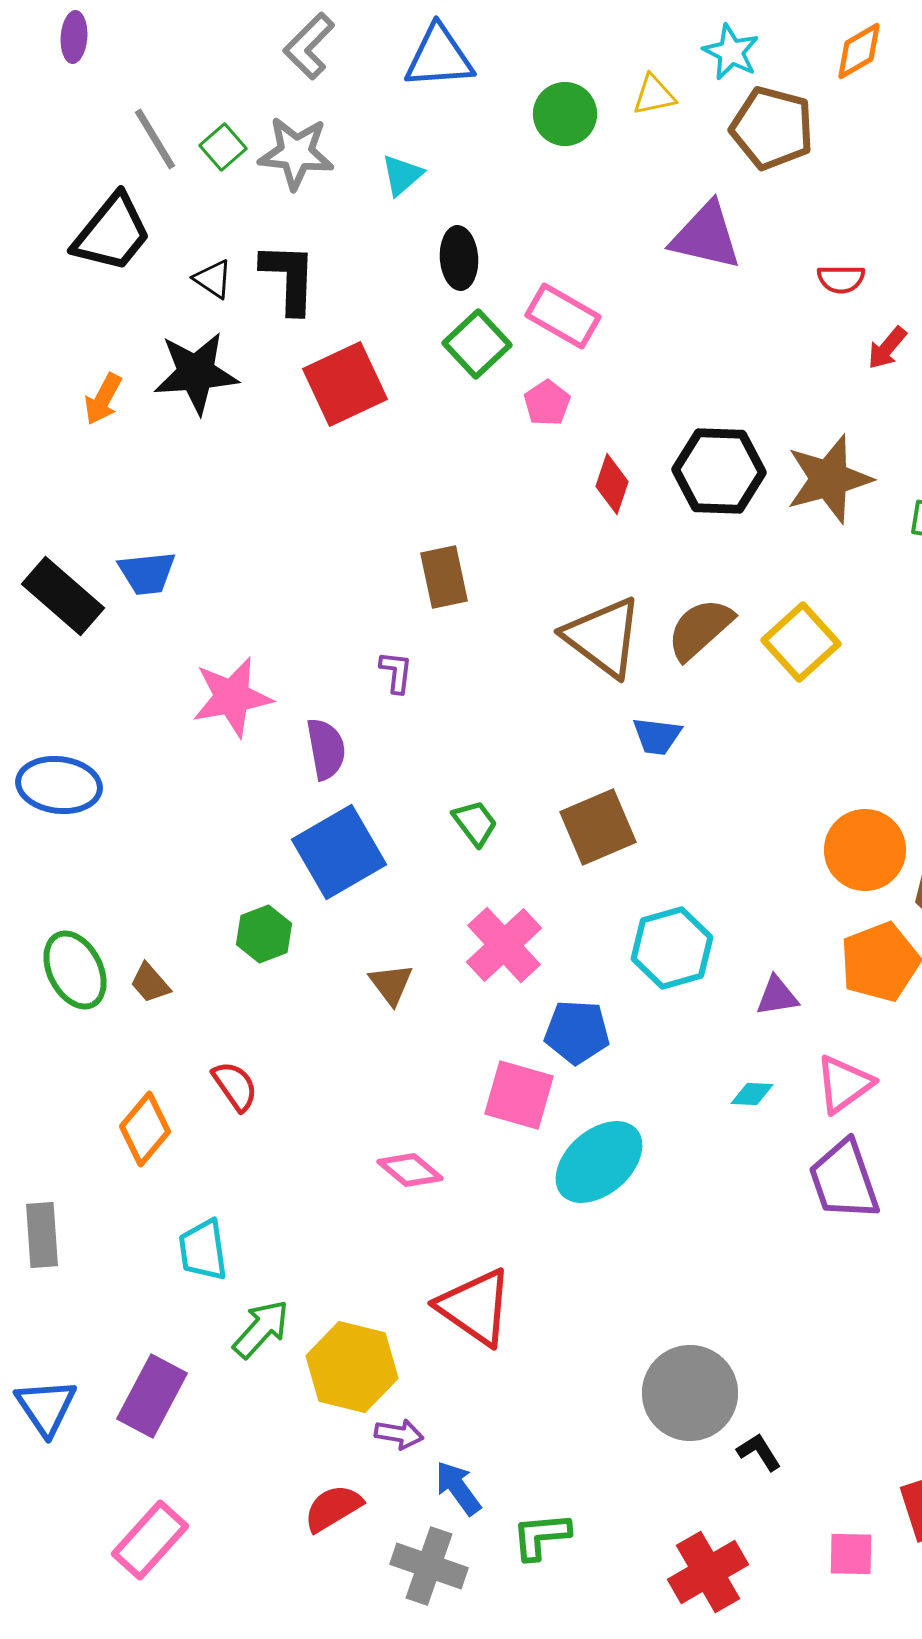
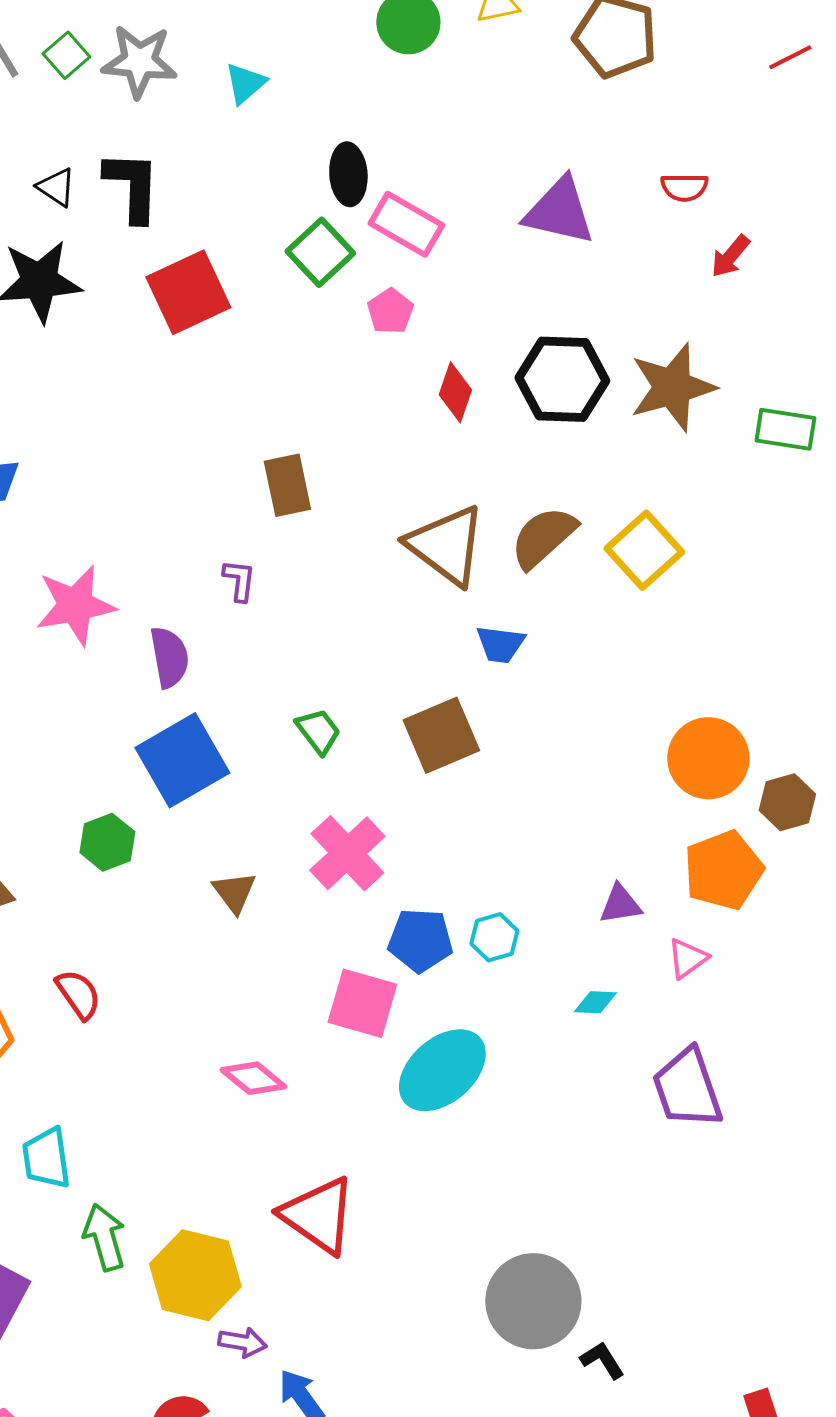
purple triangle: (706, 236) -> (559, 211), moved
black ellipse: (459, 258) -> (348, 174), moved
cyan hexagon: (672, 948) -> (494, 937), moved, size x0.6
pink triangle: (844, 1084) -> (687, 958), moved, size x0.7
green arrow: (261, 1329) -> (104, 1237), turned -58

